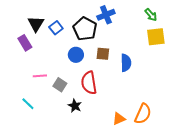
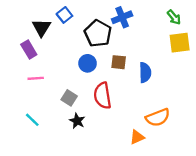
blue square: (56, 28) -> (64, 15), moved
pink line: (40, 76) -> (36, 78), moved
black star: (75, 106) -> (77, 121), moved
orange semicircle: (143, 114) -> (158, 117), moved, turned 45

